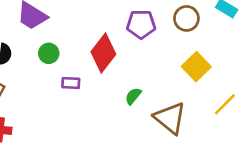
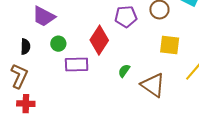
yellow square: (196, 67) -> (170, 45), turned -35
purple rectangle: (71, 83) -> (77, 65), size x1.6

